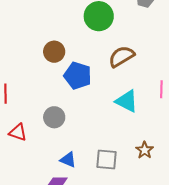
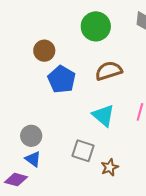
gray circle: (54, 117) -> (31, 136), moved
gray square: (107, 159) -> (83, 151), moved

